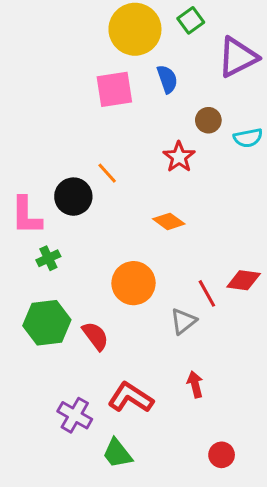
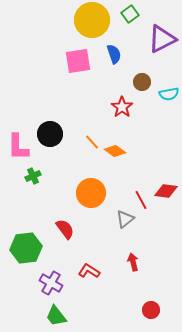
orange line: (107, 173) -> (92, 142), moved
green hexagon: (47, 323) -> (26, 248), moved
red L-shape: (131, 398) -> (89, 271), size x0.7
green trapezoid: (117, 453) -> (56, 316), moved

